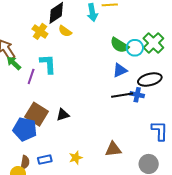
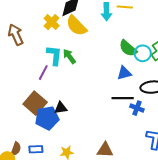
yellow semicircle: (65, 31) -> (76, 26), size x1.6
green arrow: (14, 63) -> (69, 56), moved
purple line: (31, 76) -> (43, 73), moved
blue cross: (137, 95) -> (137, 108), moved
blue pentagon: (25, 129) -> (47, 118), moved, turned -30

